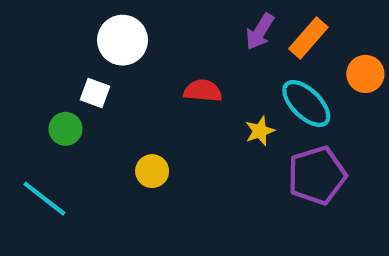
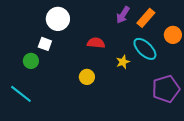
yellow circle: (152, 171) -> (87, 77), moved
purple pentagon: (317, 175) -> (166, 89), moved

